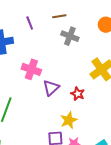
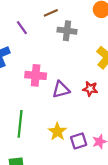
purple triangle: (51, 88) -> (61, 90), turned 42
yellow star: (69, 120) -> (57, 132), moved

